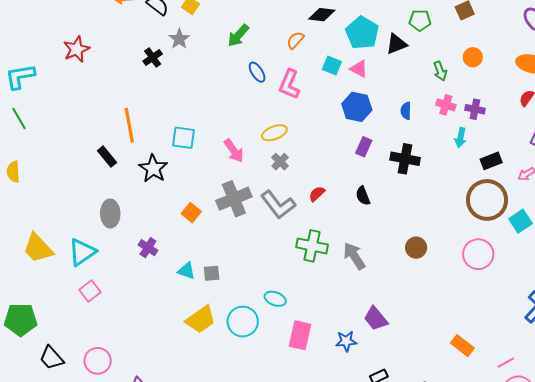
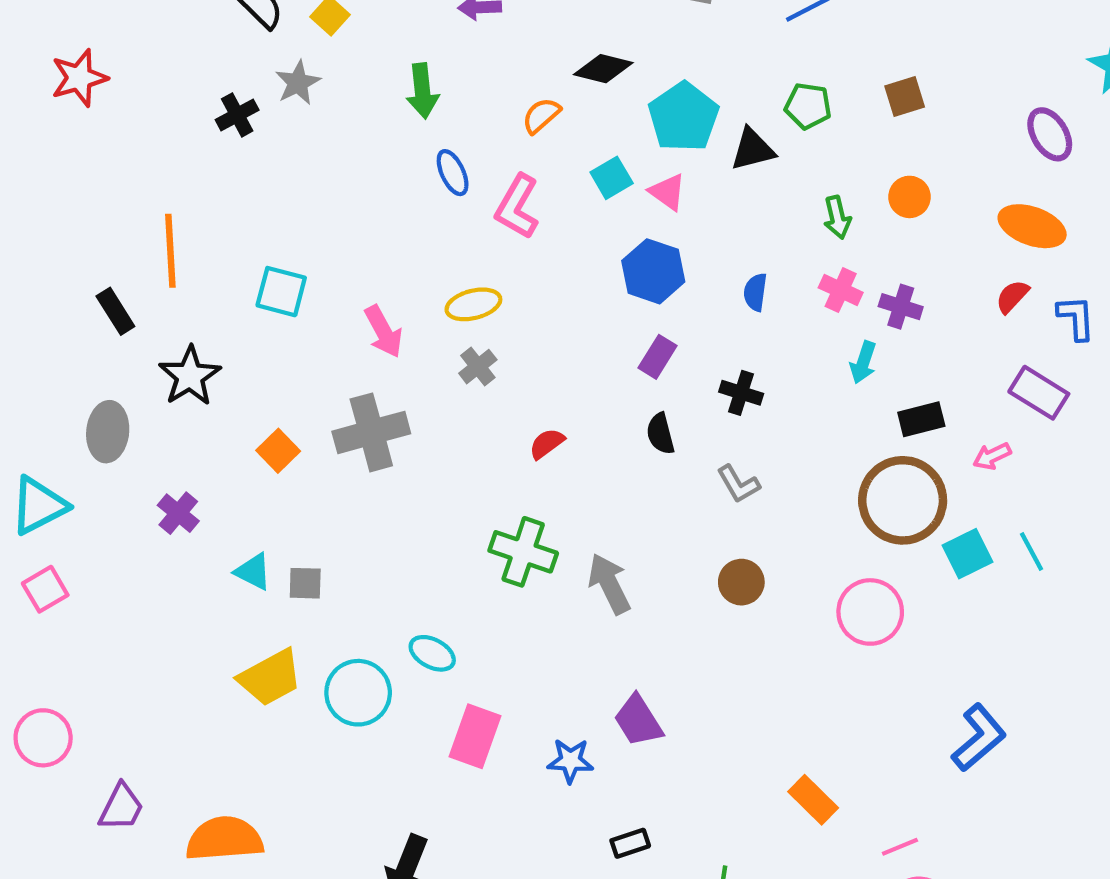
green arrow: (238, 36) -> (422, 91), turned -55
cyan square: (332, 65) -> (612, 178), turned 30
black cross: (405, 159) -> (741, 393), size x0.7
black star: (153, 169) -> (190, 376), moved
black semicircle: (363, 196) -> (660, 434), moved
gray L-shape: (278, 205) -> (738, 484), moved, size x0.6

